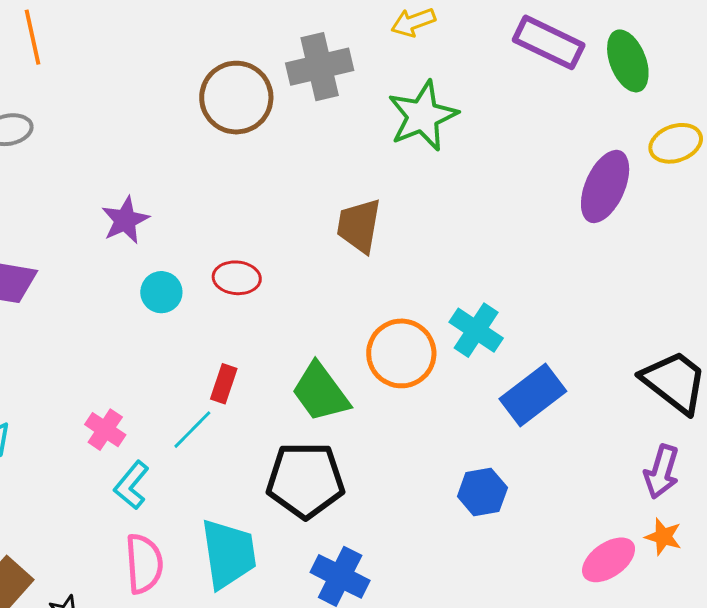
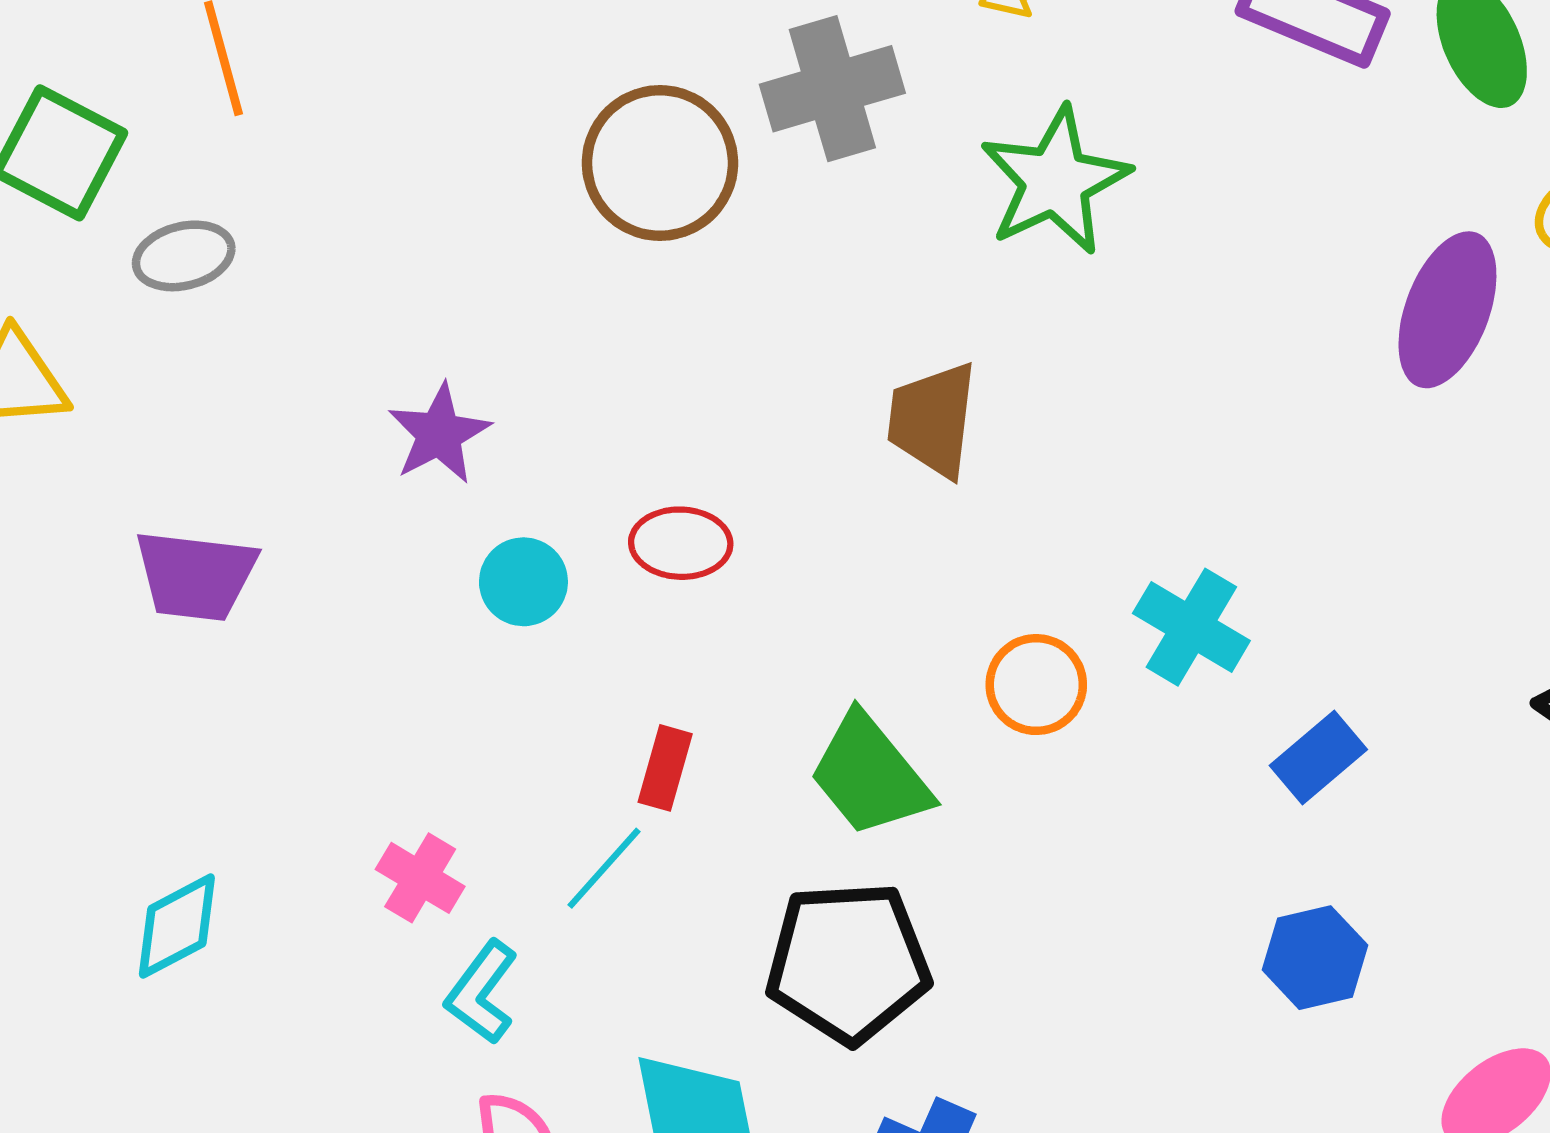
orange circle: (401, 353) -> (1036, 685), size x0.7
blue rectangle: (533, 395) -> (1318, 757), size x0.7
blue hexagon: (482, 492) -> (1315, 958), moved

